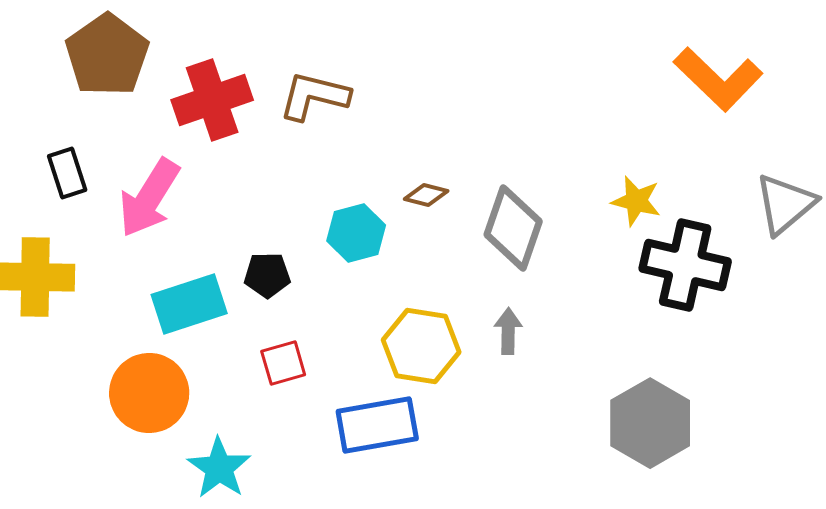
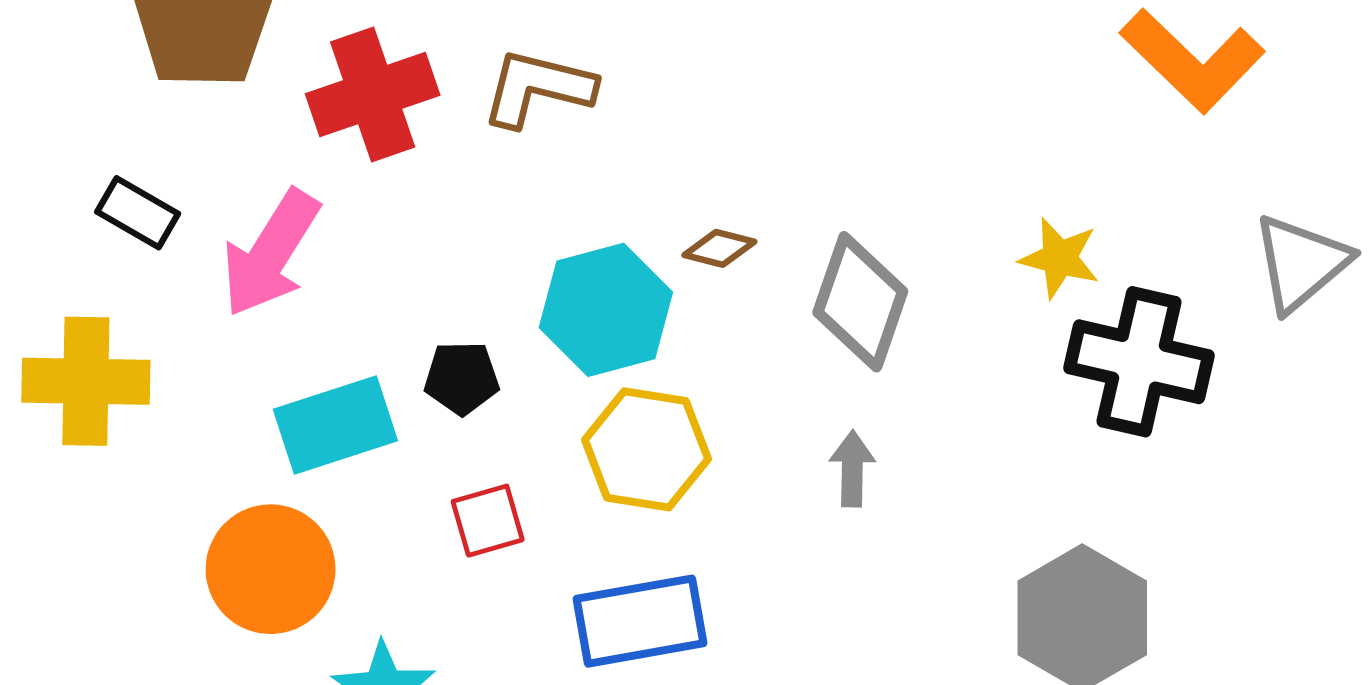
black rectangle: (67, 173) -> (138, 213), turned -42
cyan hexagon: (356, 233) -> (606, 310), size x1.4
yellow hexagon: (421, 346) -> (646, 449), moved

